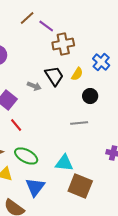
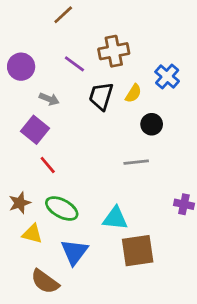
purple line: (46, 26) -> (74, 64), moved
black trapezoid: (54, 76) -> (101, 96), turned -130
gray arrow: (34, 86) -> (49, 99), moved
brown square: (80, 186) -> (138, 251), turned -30

